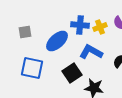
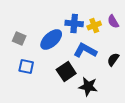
gray square: (25, 32) -> (19, 38), moved, turned 32
blue square: (32, 68) -> (26, 66), size x0.7

